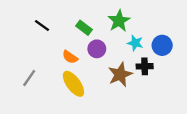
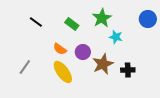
blue circle: (162, 45) -> (148, 19), moved
purple circle: (97, 49) -> (83, 52), moved
black cross: (145, 66) -> (128, 70), moved

